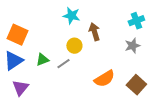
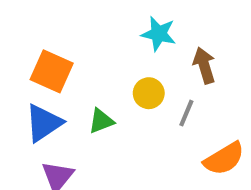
yellow circle: (74, 46) -> (149, 93), moved
gray line: (63, 64) -> (186, 113), moved, turned -32

